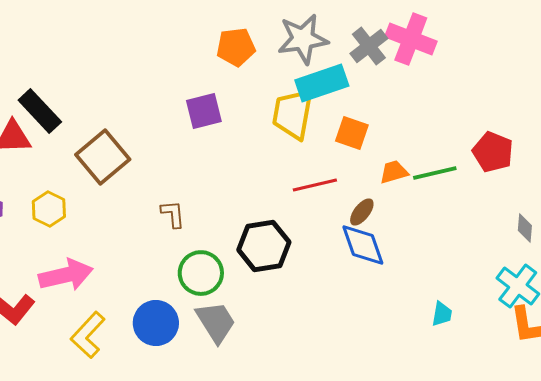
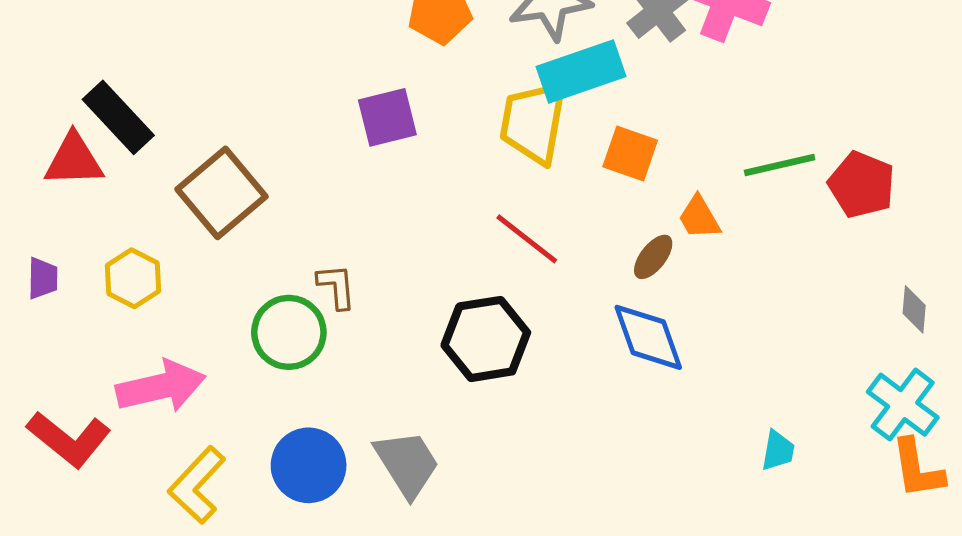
orange trapezoid: (394, 172) -> (699, 218), turned -104
green line: (435, 173) -> (780, 165), moved
red line: (315, 185) -> (527, 239), moved, turned 51
brown ellipse: (362, 212) -> (653, 257), moved
green circle: (201, 273) -> (289, 332), moved

